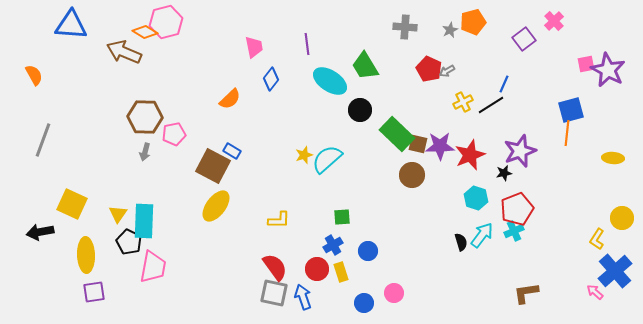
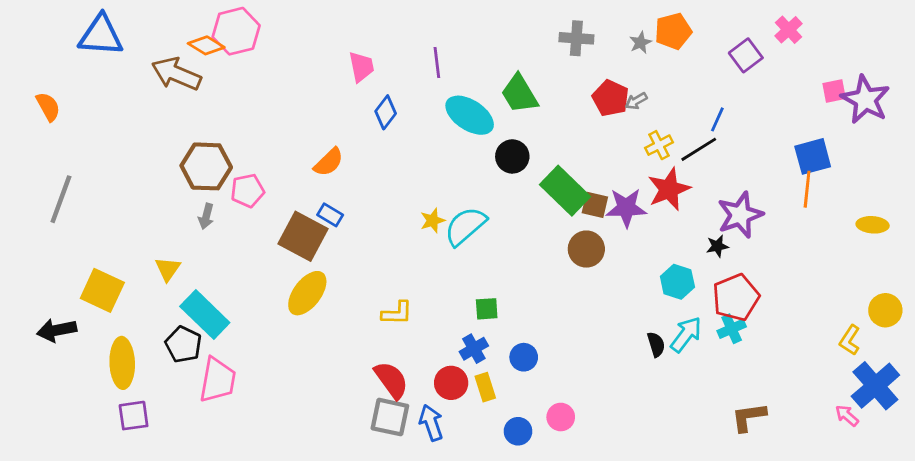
orange semicircle: (230, 99) -> (329, 162), moved
red star: (470, 155) -> (669, 189), moved
yellow triangle: (118, 214) -> (168, 269), moved
cyan rectangle: (144, 221) -> (205, 315), turned -48

